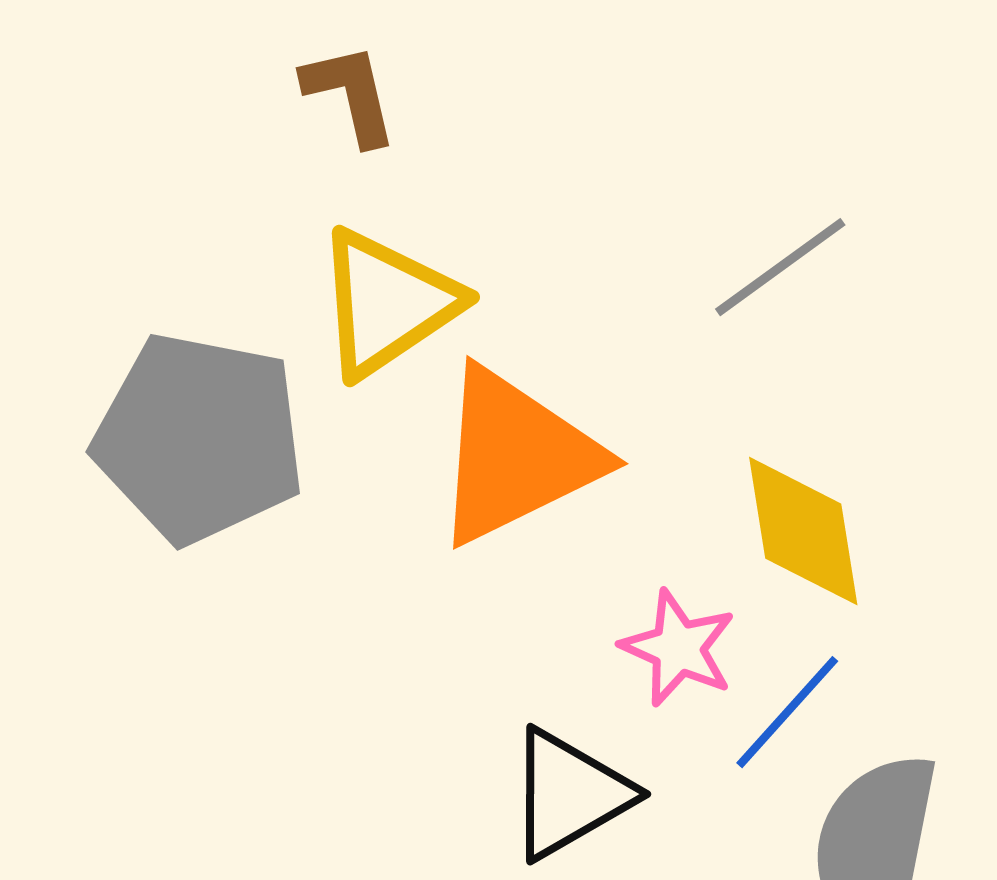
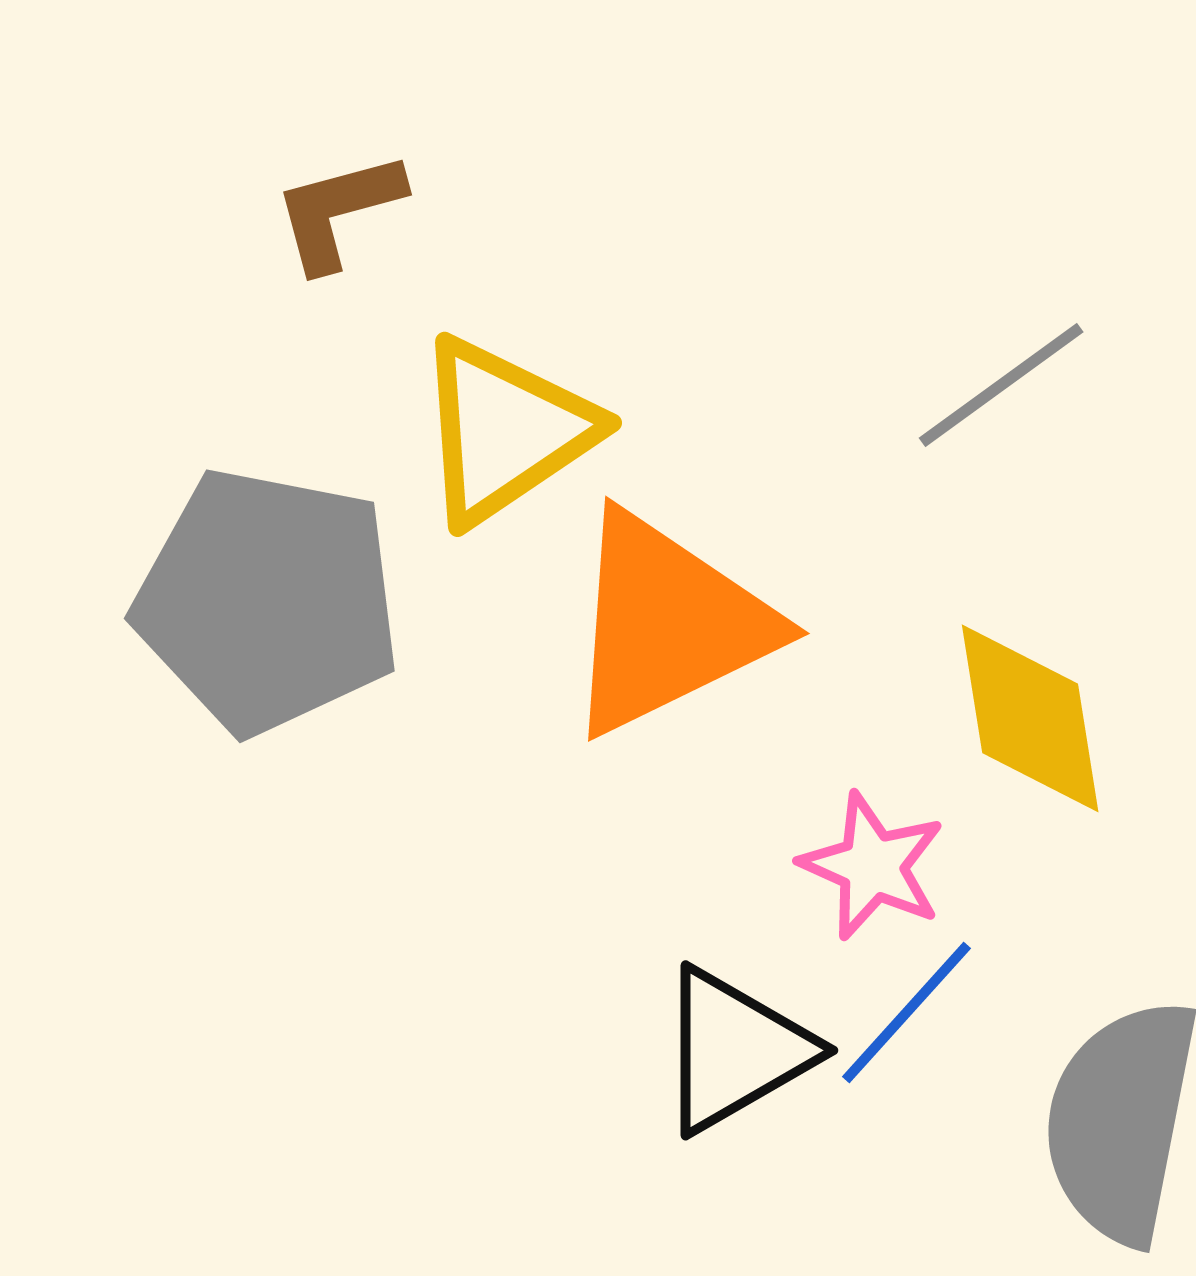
brown L-shape: (350, 94) -> (338, 211), moved, turned -92
blue line: (787, 712) -> (906, 1013), moved

